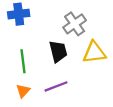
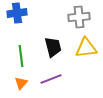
gray cross: (75, 24) -> (79, 17), moved, turned 30

